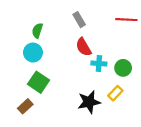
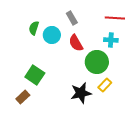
cyan circle: (33, 53) -> (52, 35), moved
cyan cross: (99, 64) -> (111, 40), moved
green circle: (123, 68) -> (97, 62), moved, size x1.5

